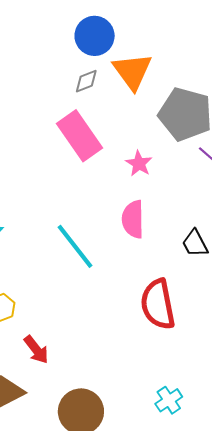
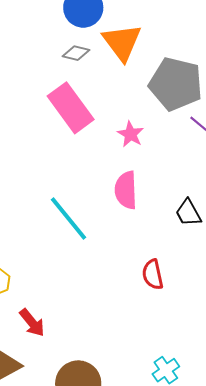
gray diamond: (86, 81) -> (76, 53), turned 36
red semicircle: (158, 304) -> (153, 275), size x0.6

